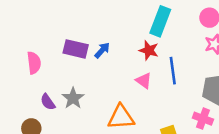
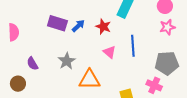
red star: (149, 50) -> (103, 27), moved
pink semicircle: (34, 63) -> (14, 32), moved
gray star: (73, 98) -> (67, 61), moved

